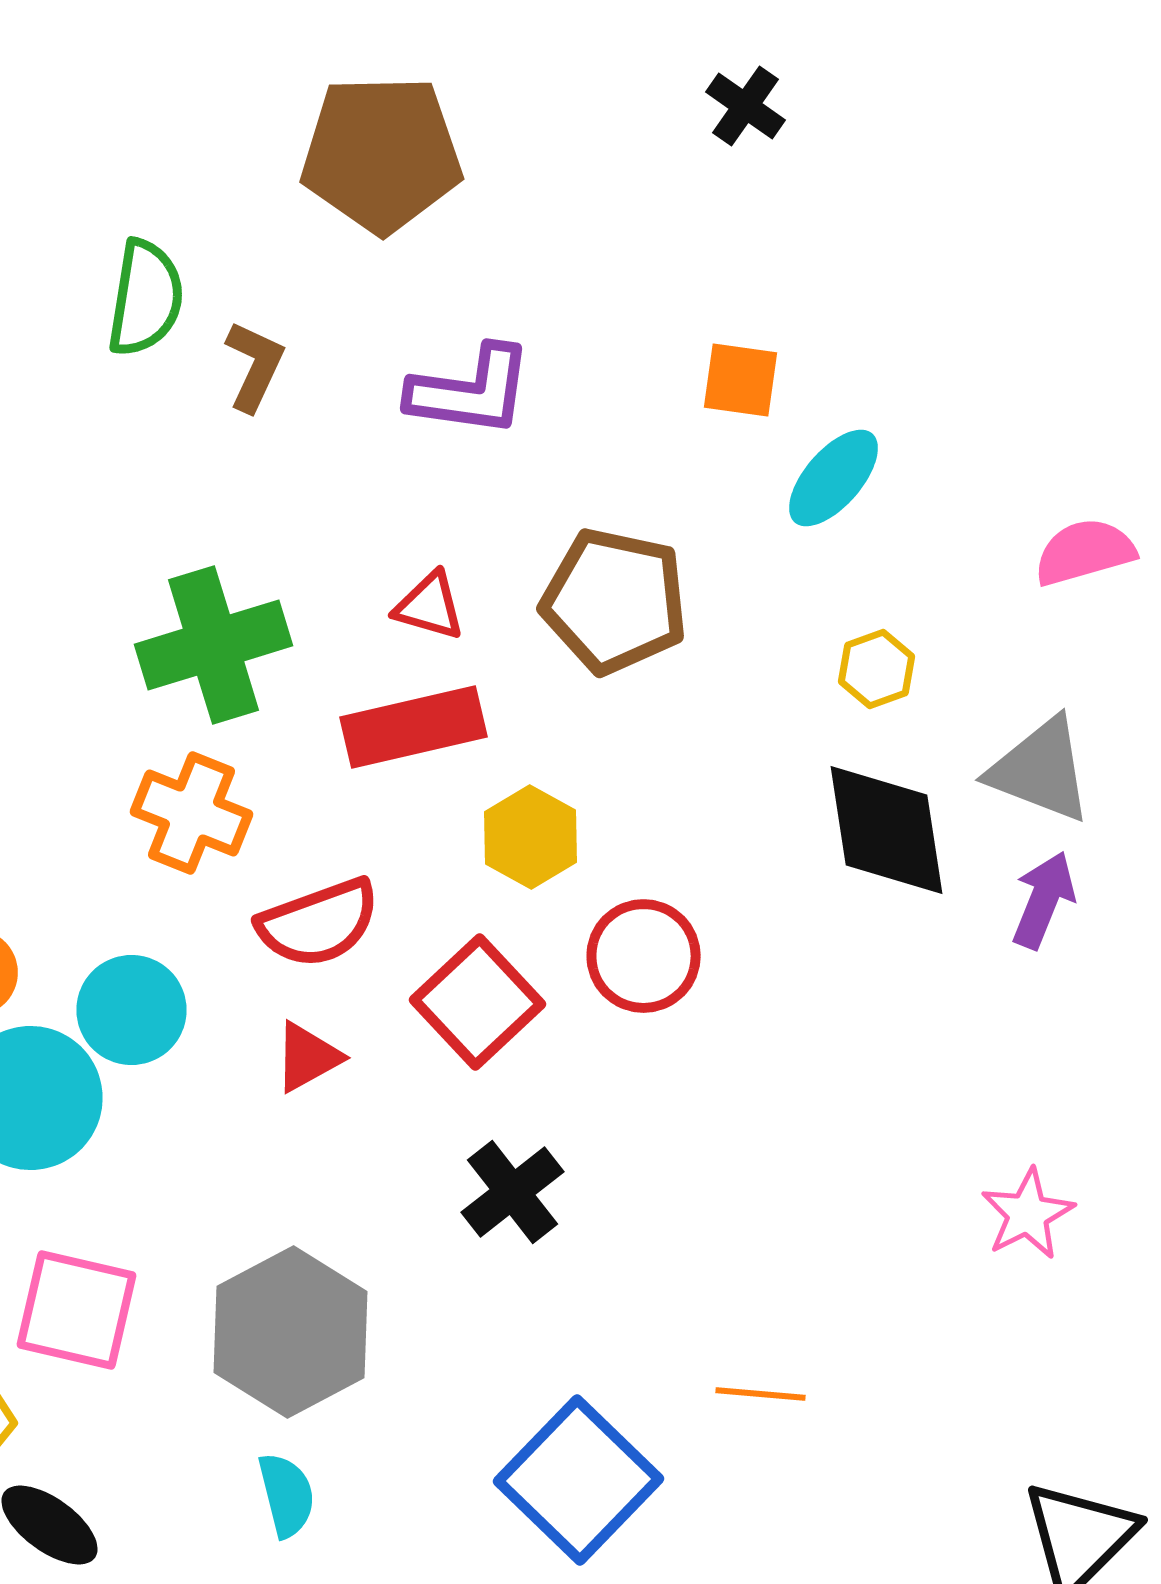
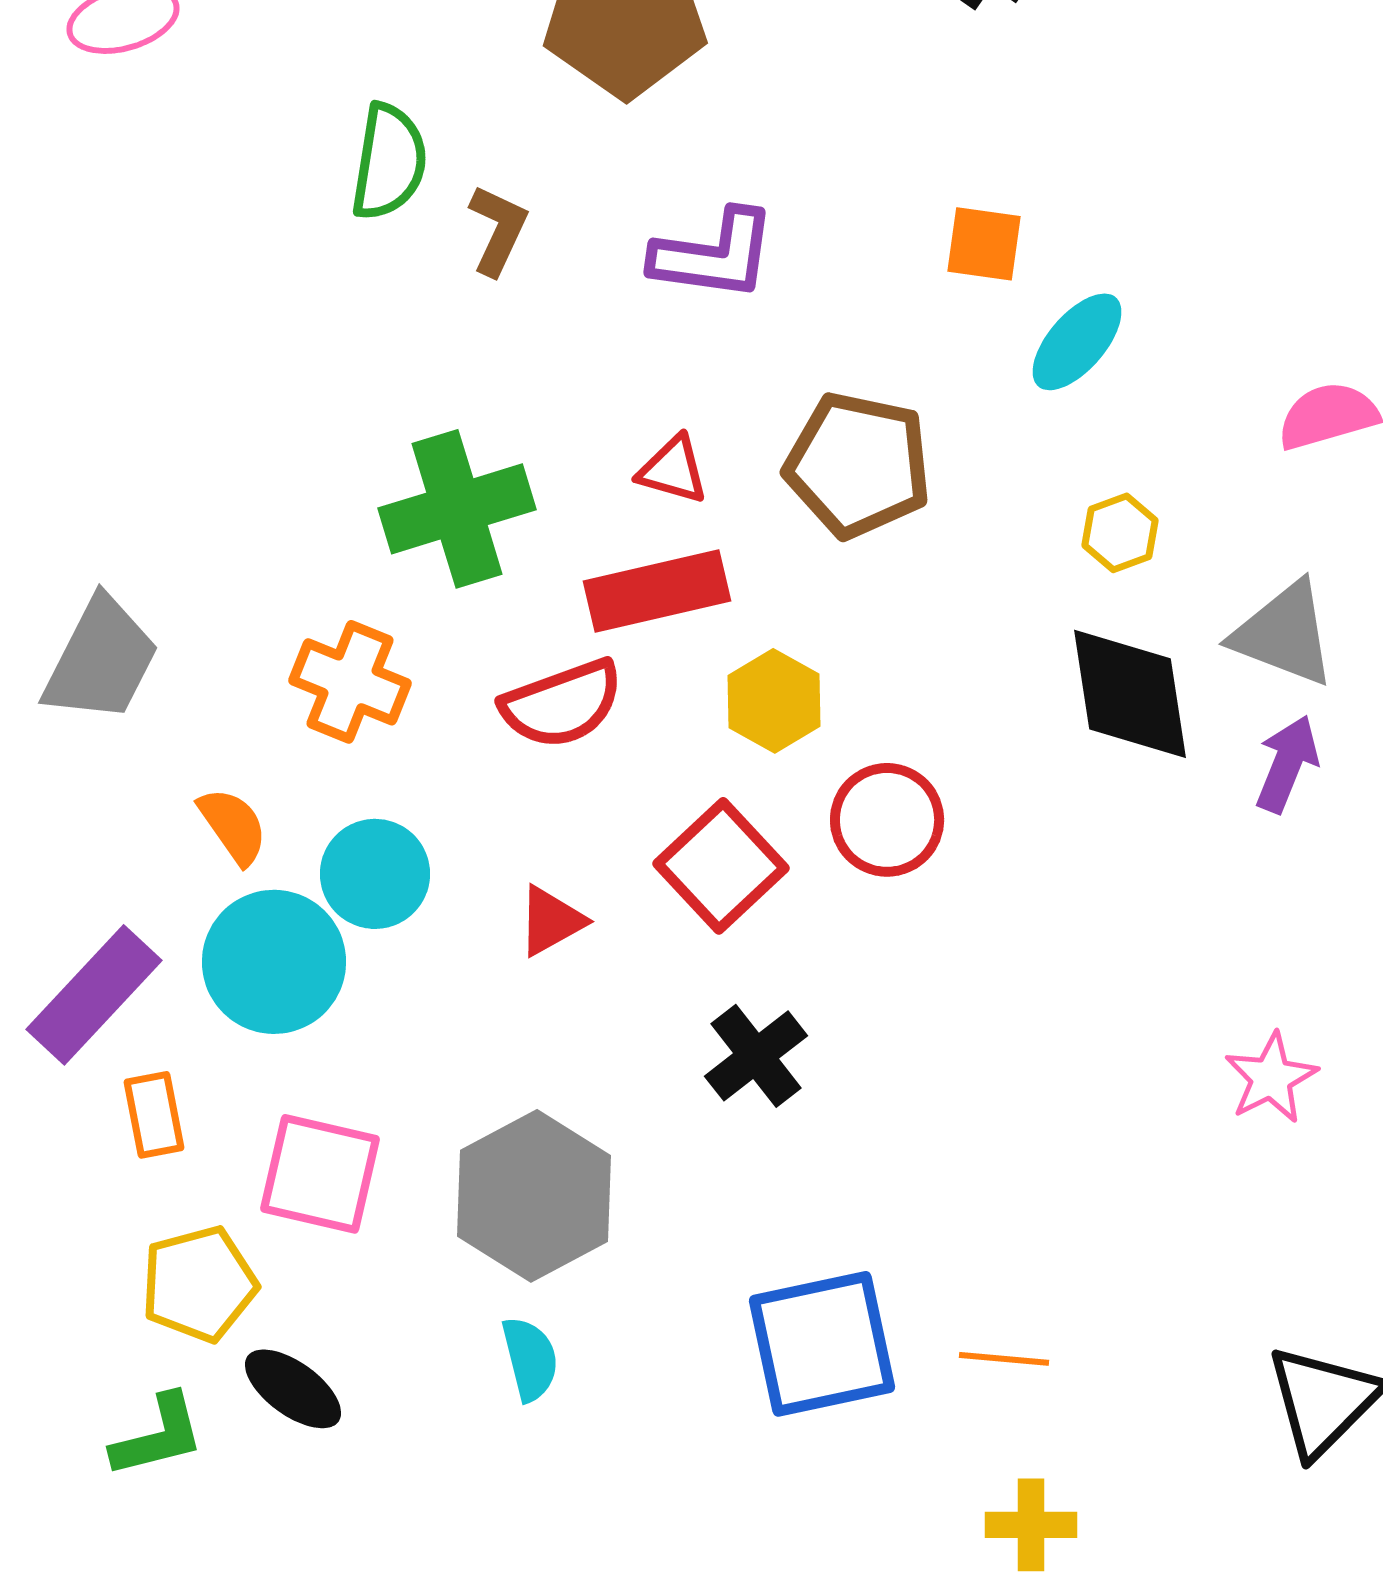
orange cross: (192, 813) -> (350, 682), moved
red semicircle: (318, 923) -> (562, 704), moved
orange line: (760, 1394) -> (1004, 1359), moved
blue square: (578, 1480) -> (822, 1344), turned 34

